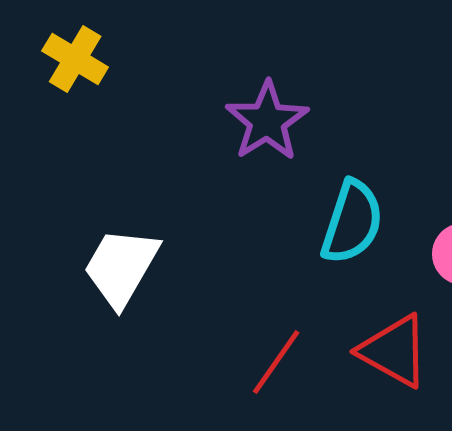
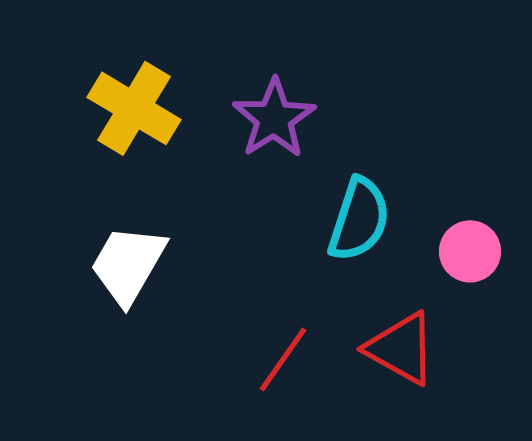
yellow cross: (75, 59) -> (134, 108), moved, size x1.4

